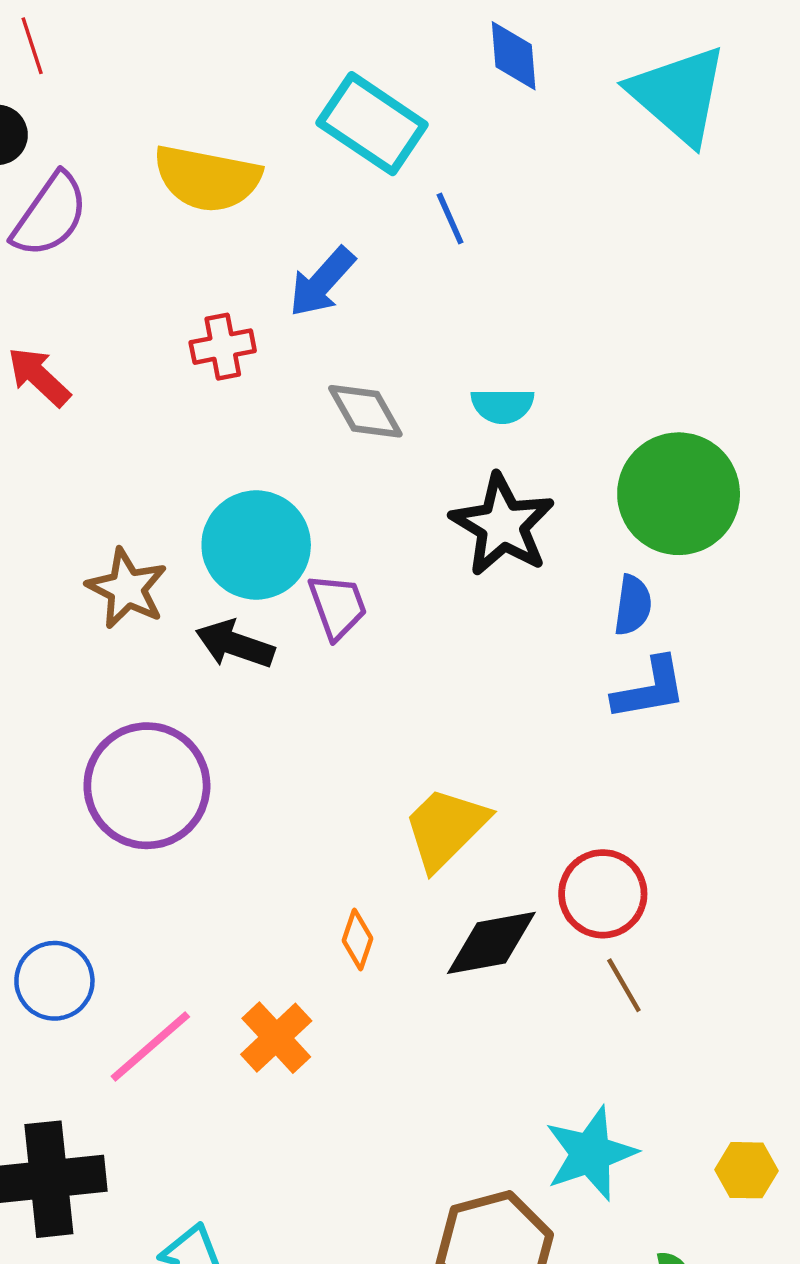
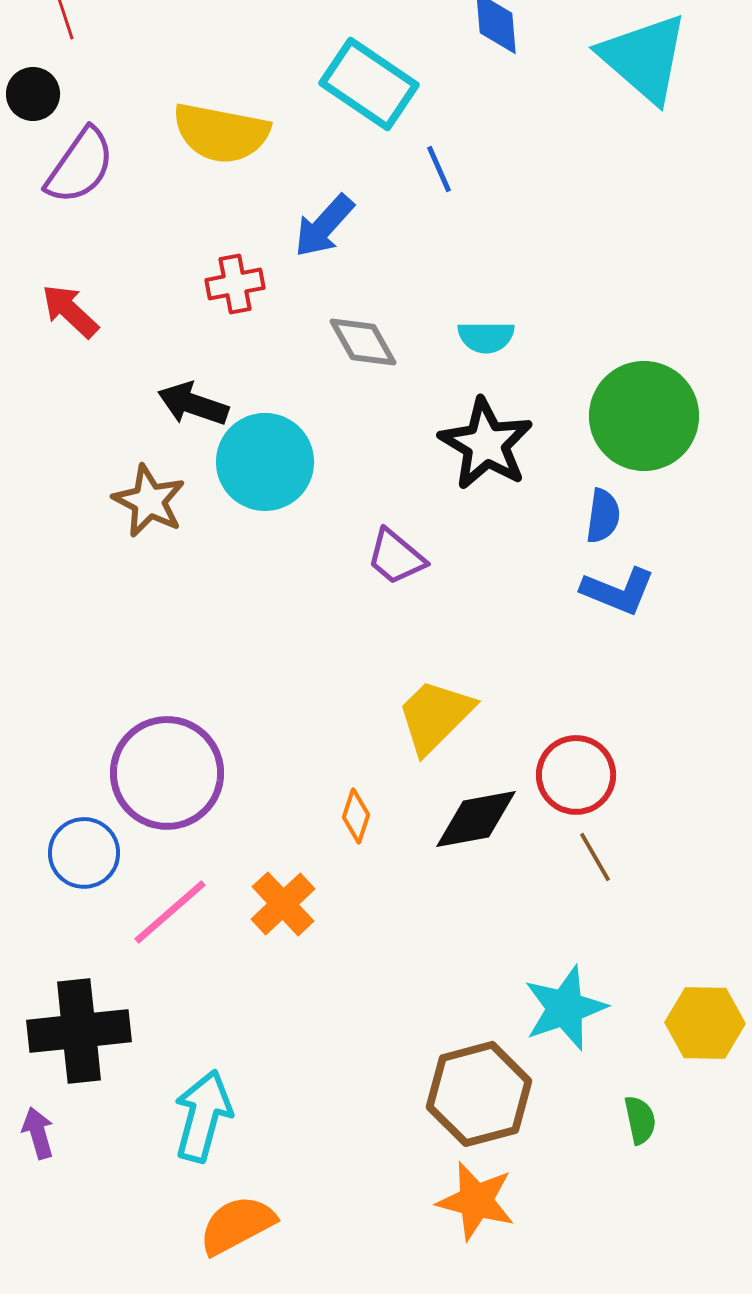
purple trapezoid: (338, 606) -> (396, 557), moved, turned 150
black arrow: (235, 644) -> (193, 404), moved
blue L-shape: (650, 689) -> (618, 591), turned 32
purple circle: (147, 786) -> (167, 773), moved
yellow hexagon: (747, 1170) -> (705, 1023), size x1.4

